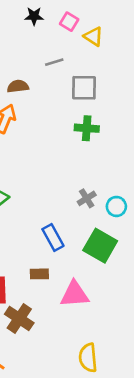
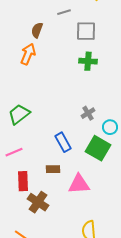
brown semicircle: (18, 86) -> (37, 30), turned -63
cyan circle: (116, 206) -> (110, 127), moved

